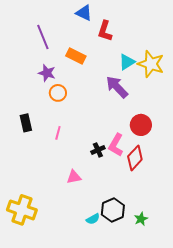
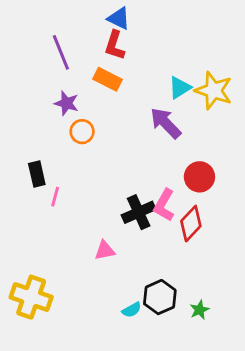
red L-shape: (105, 31) -> (115, 45), moved
pink line: (58, 133) -> (55, 197), moved
black cross: (98, 150) -> (139, 212), size x1.6

